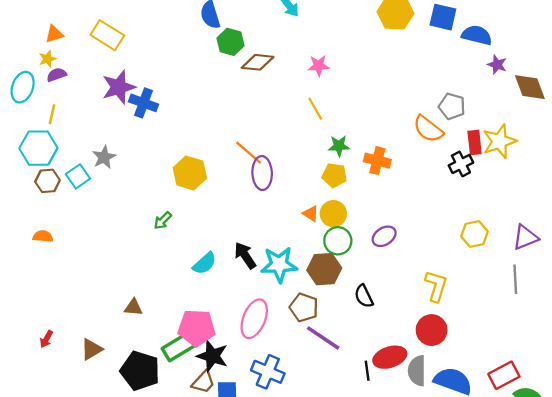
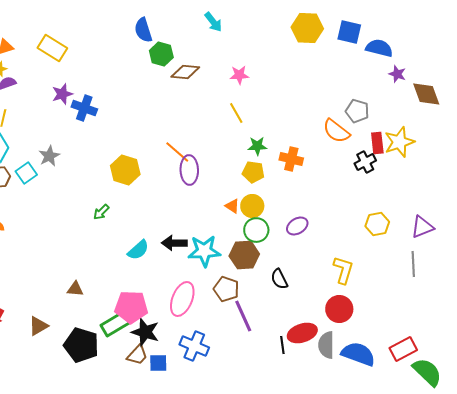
purple star: (119, 87) -> (62, 94), size x0.7
black arrow: (245, 255) -> (174, 243), turned -55
purple line: (323, 338) -> (243, 316), turned 32

